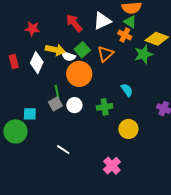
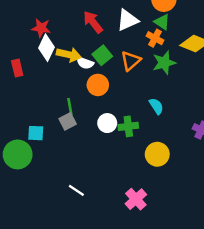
green star: (143, 54) -> (164, 63), moved
white diamond: (37, 63) -> (46, 48), moved
orange circle: (79, 74) -> (98, 85), size x0.7
white circle: (74, 105) -> (107, 123), moved
white line: (63, 150) -> (76, 190), moved

